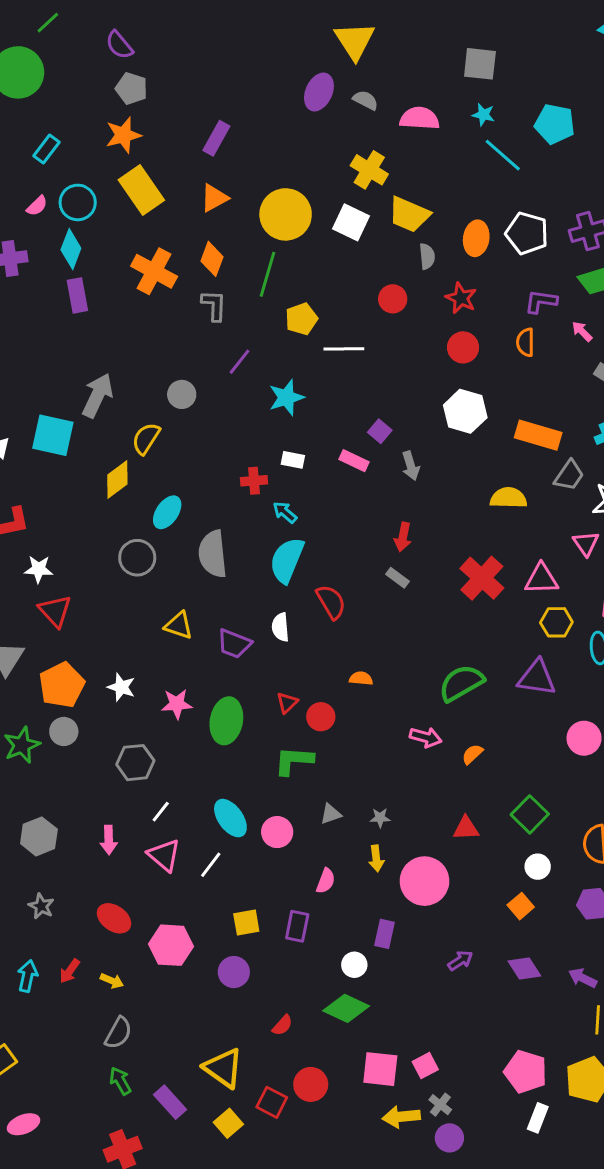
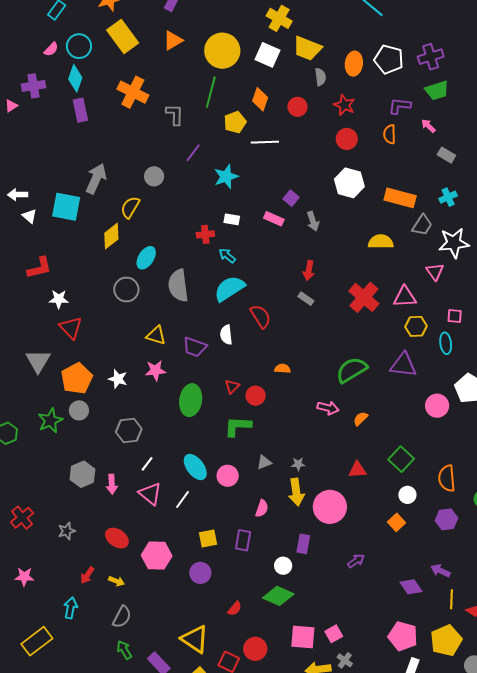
orange diamond: (212, 259) -> (260, 99), moved
cyan semicircle: (287, 560) -> (229, 289), turned 36
pink star: (177, 704) -> (156, 370), moved
gray hexagon: (39, 836) -> (82, 474), moved
yellow arrow: (376, 858) -> (296, 492), size x1.5
gray star: (41, 906) -> (67, 531), turned 30
purple diamond: (524, 968) -> (411, 587), moved
cyan arrow: (28, 976) -> (71, 608), moved

